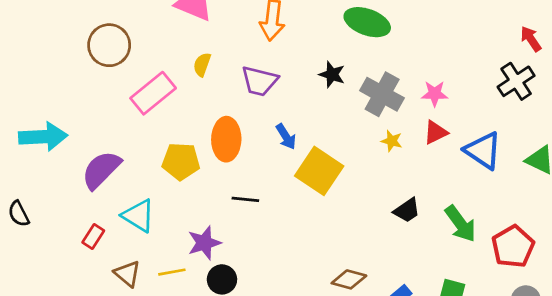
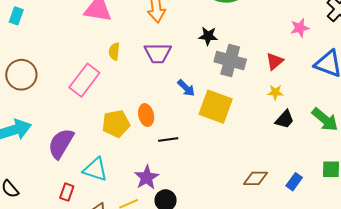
brown circle: (109, 45) -> (21, 75), moved
gray cross: (382, 94) -> (230, 61), moved
pink star: (435, 94) -> (300, 28), moved
red triangle: (435, 132) -> (275, 61), moved
orange ellipse: (226, 139) -> (146, 115), moved, size x0.7
yellow star: (392, 141) -> (275, 92), moved

